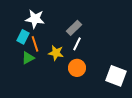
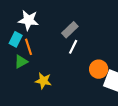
yellow star: (56, 53) -> (43, 81), moved
orange circle: (77, 68) -> (99, 69), moved

